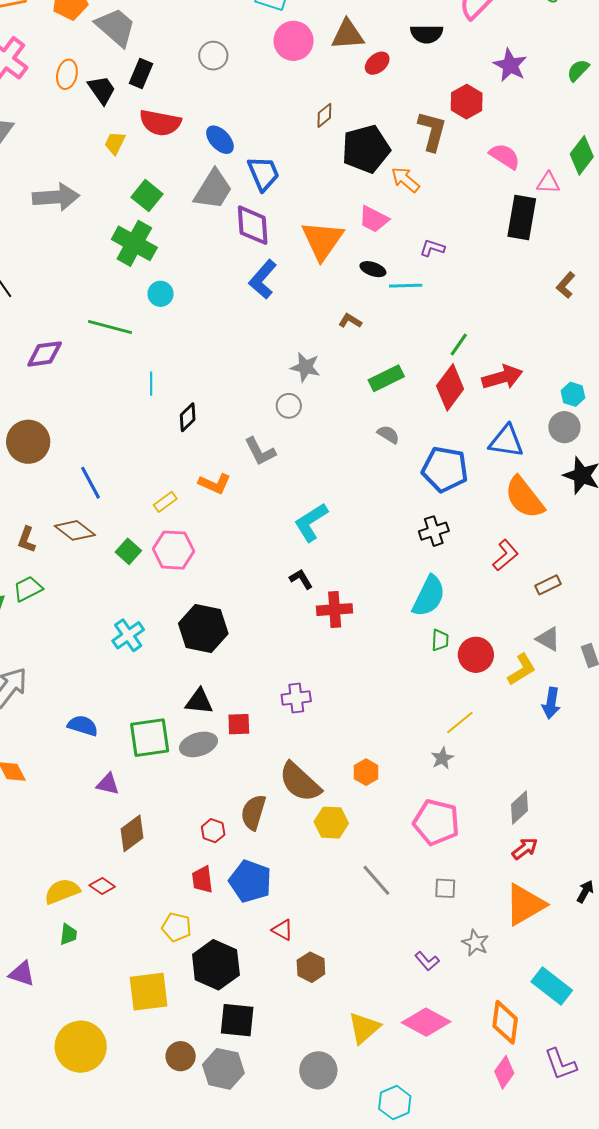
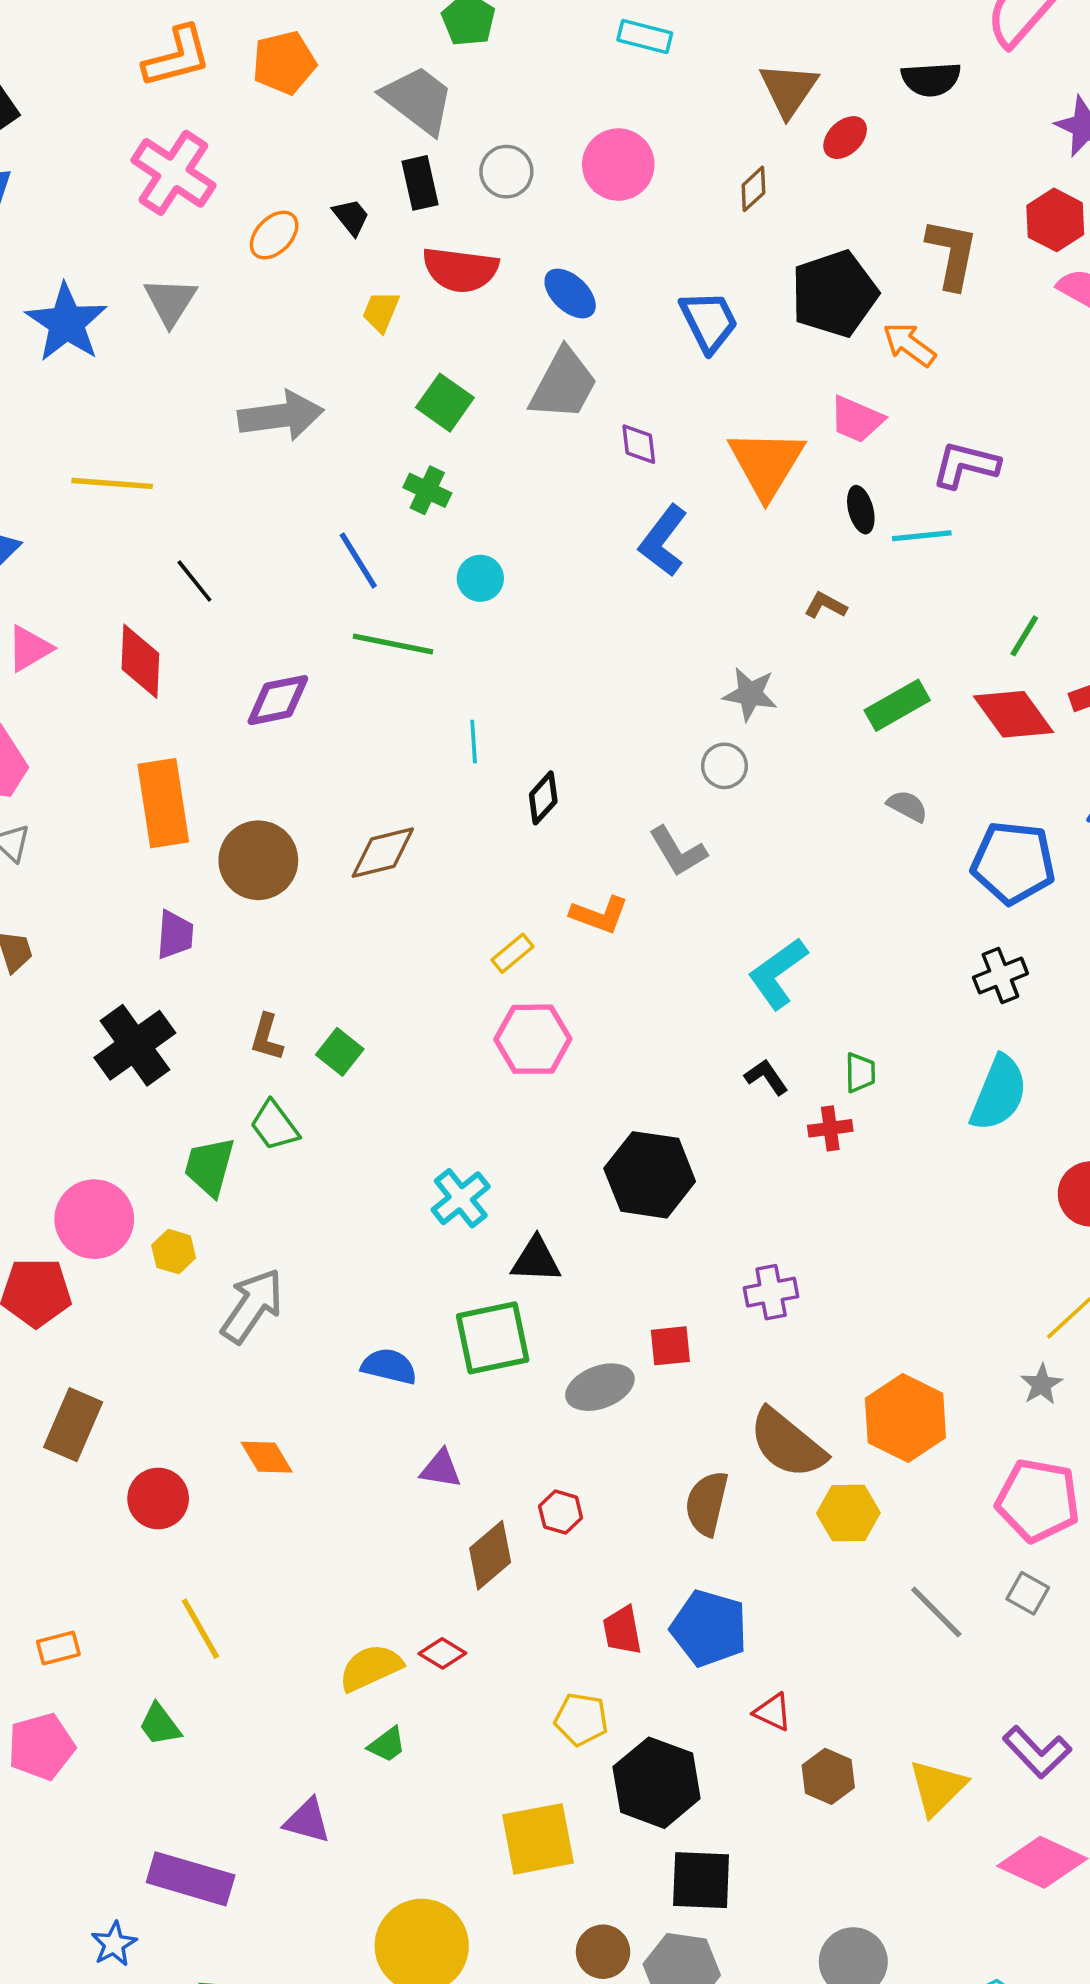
gray trapezoid: (116, 27) -> (418, 100), moved
brown triangle: (348, 35) -> (789, 90), turned -48
pink circle: (294, 41) -> (618, 165), moved
gray circle: (213, 56) -> (506, 172), moved
black rectangle: (141, 73) -> (420, 183), turned -32
orange ellipse: (67, 74) -> (274, 235), moved, turned 36
black trapezoid: (102, 90) -> (351, 217), size x0.7
red hexagon: (467, 102) -> (1055, 220), moved
brown diamond: (324, 115) -> (753, 189), moved
blue trapezoid: (263, 173) -> (709, 321), moved
purple diamond: (253, 225) -> (639, 444), size x0.6
green cross: (134, 243) -> (427, 490), size x0.6
purple L-shape: (432, 248) -> (965, 465), size x1.5
black ellipse: (373, 269) -> (861, 510), turned 60
red diamond: (450, 387) -> (1013, 714), turned -69
blue line: (91, 483) -> (358, 561), moved
brown diamond: (75, 530) -> (383, 853), moved, turned -48
green square: (128, 551) -> (340, 1052), moved
green trapezoid: (28, 589) -> (274, 1126), turned -96
red cross: (335, 610) -> (830, 1128), size x0.7
black hexagon: (203, 628) -> (650, 1175), moved
green trapezoid: (440, 640) -> (860, 1073), moved
black triangle: (199, 701) -> (536, 1260), moved
green square: (150, 738) -> (493, 1338), moved
orange hexagon: (366, 772) -> (905, 1418), size x1.8
red hexagon: (213, 831) -> (561, 1512), moved
gray square: (445, 888) -> (1028, 1593), moved, turned 30
green trapezoid: (68, 934) -> (387, 1745), turned 50
purple L-shape: (427, 961) -> (1037, 1752), size x1.5
yellow triangle: (364, 1028) -> (937, 1788), moved

